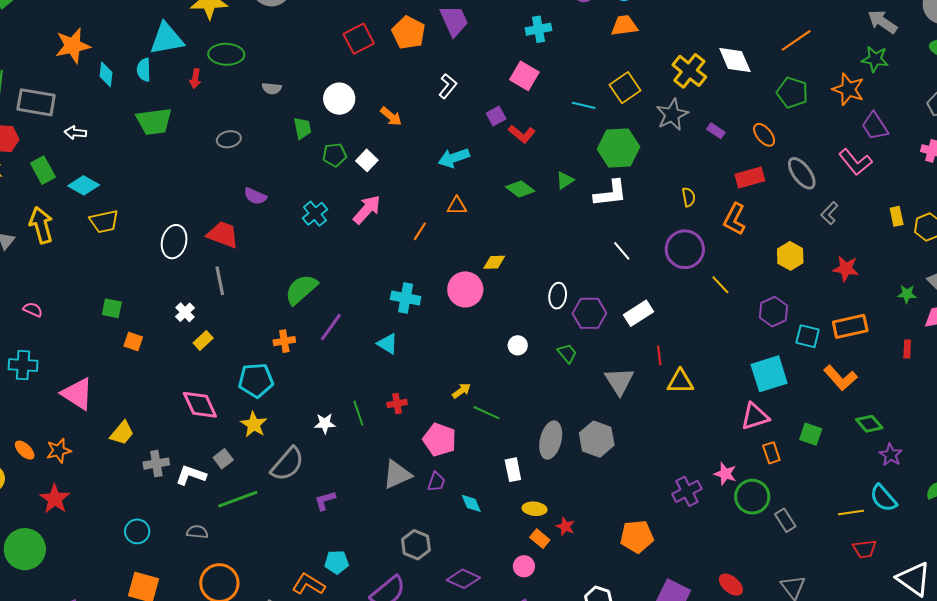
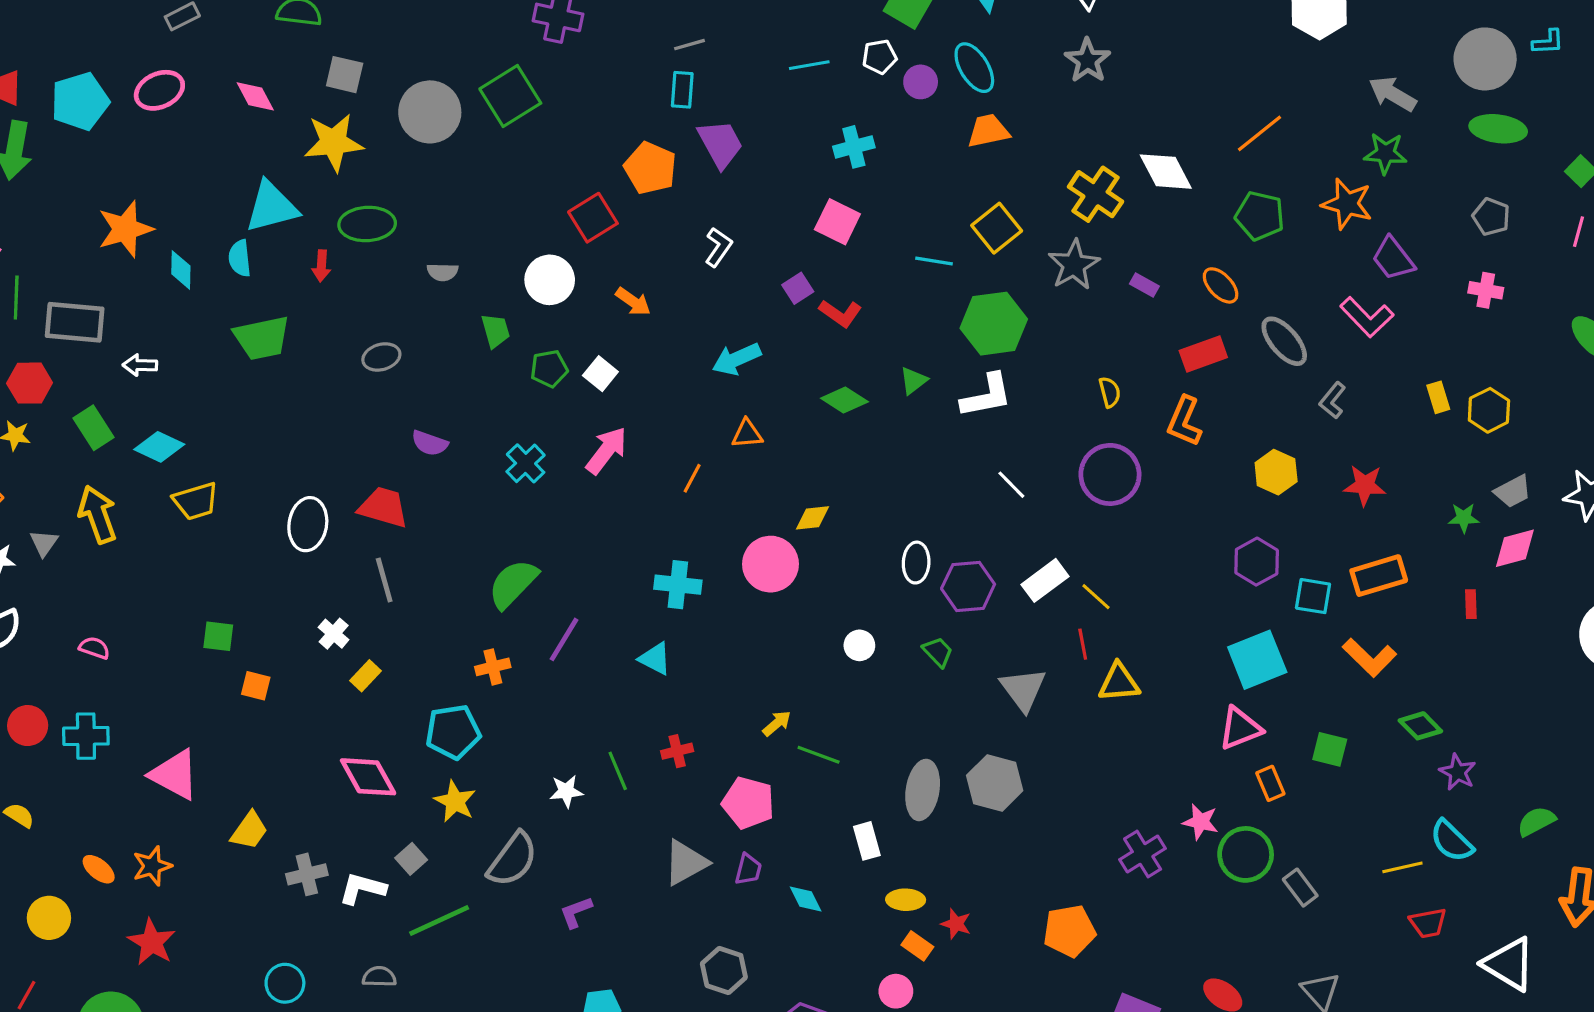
red square: (359, 39) -> (593, 218), moved
yellow line: (720, 285) -> (1096, 597), moved

